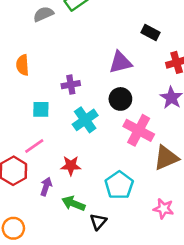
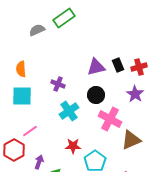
black rectangle: (150, 32) -> (118, 65), moved, turned 40
purple cross: (71, 85) -> (58, 84), turned 32
cyan square: (41, 109) -> (22, 96), moved, size x1.5
red star: (71, 166) -> (73, 146), moved

